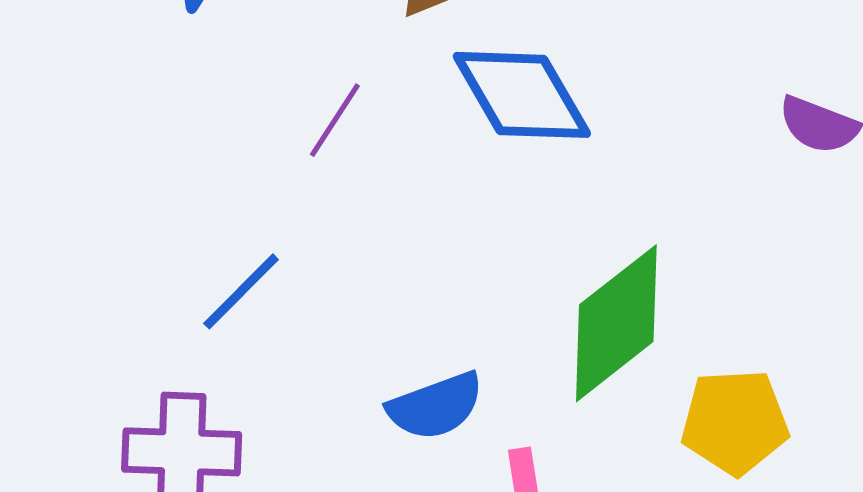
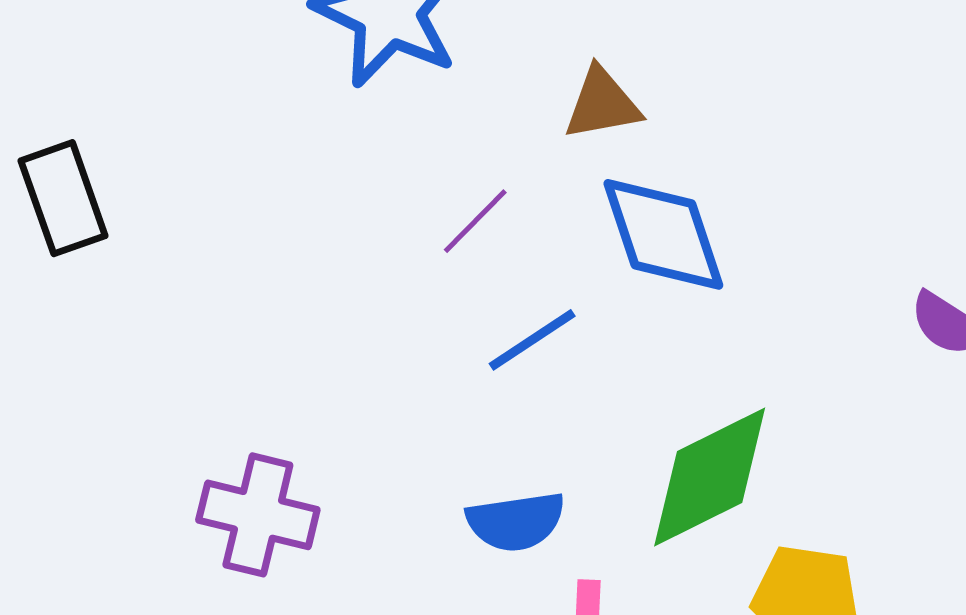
blue line: (241, 291) -> (532, 340), moved

